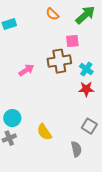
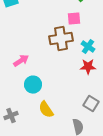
pink arrow: (26, 70) -> (21, 61), moved
cyan circle: (12, 118) -> (33, 85), moved

